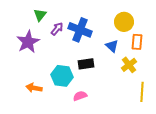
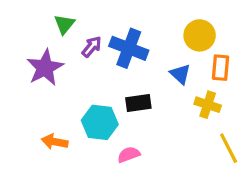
yellow cross: (129, 65) -> (208, 105), turned -35
yellow line: (142, 92) -> (229, 148), turned -30

